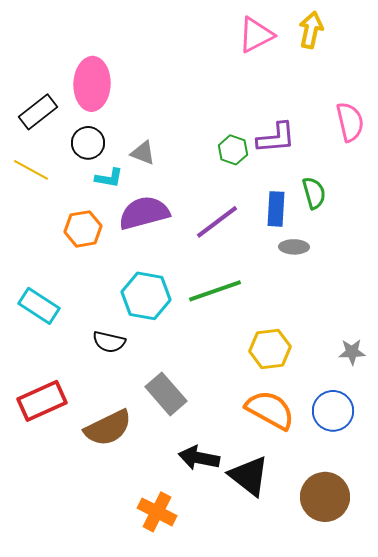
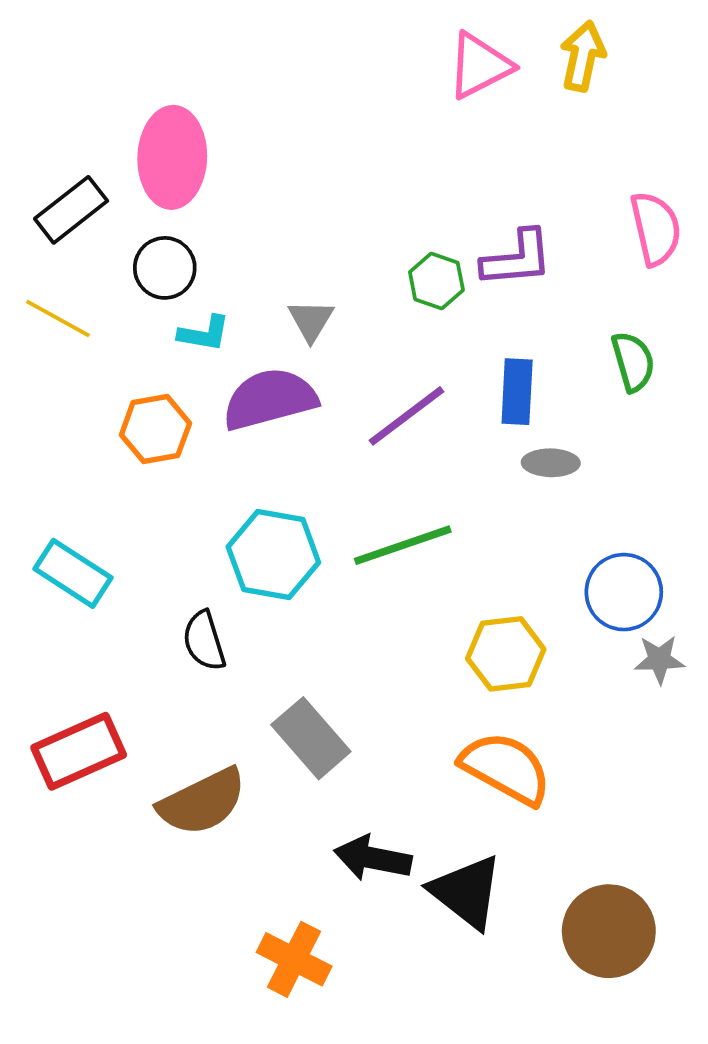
gray triangle: (143, 153) -> (311, 320), moved, turned 40
green semicircle: (314, 193) -> (633, 362), moved
black semicircle: (109, 342) -> (204, 641), turned 60
blue circle: (333, 411) -> (624, 592), moved

